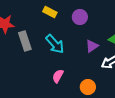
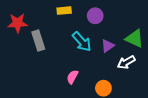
yellow rectangle: (50, 12) -> (64, 11), turned -32
cyan arrow: (55, 44) -> (82, 42), moved

